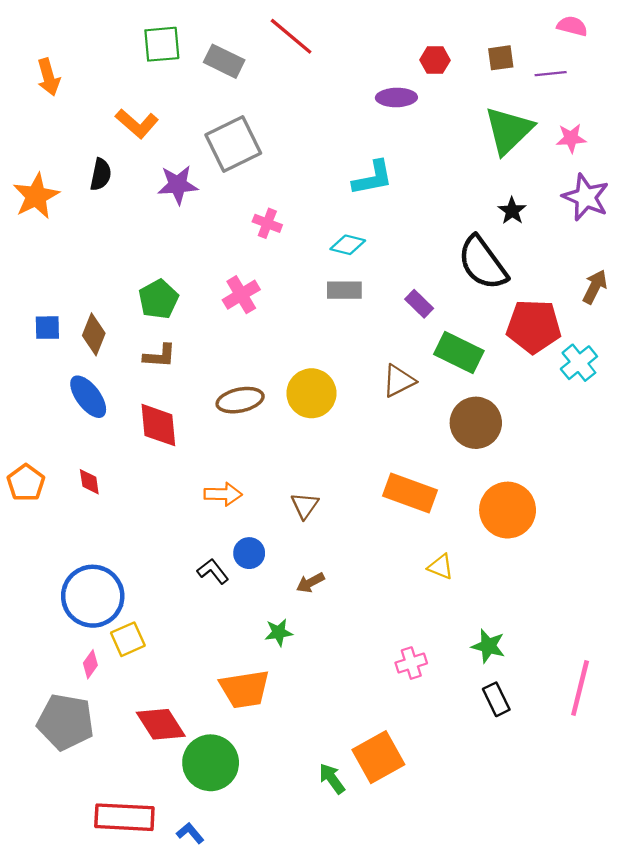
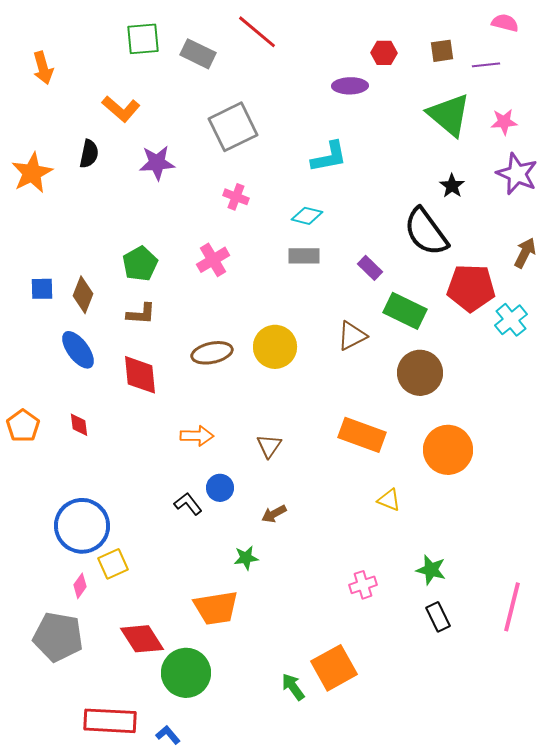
green triangle: (509, 130) -> (449, 115), turned -36
gray square: (233, 144) -> (233, 127), moved

